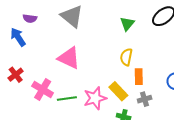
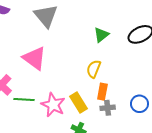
pink star: (95, 98) -> (53, 105), turned 30
gray cross: (145, 99) -> (108, 108), moved

